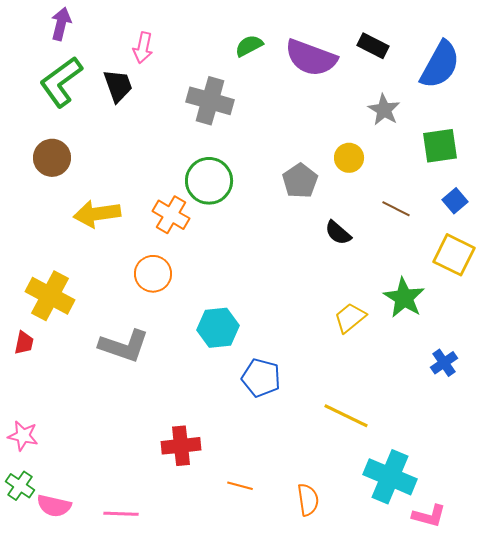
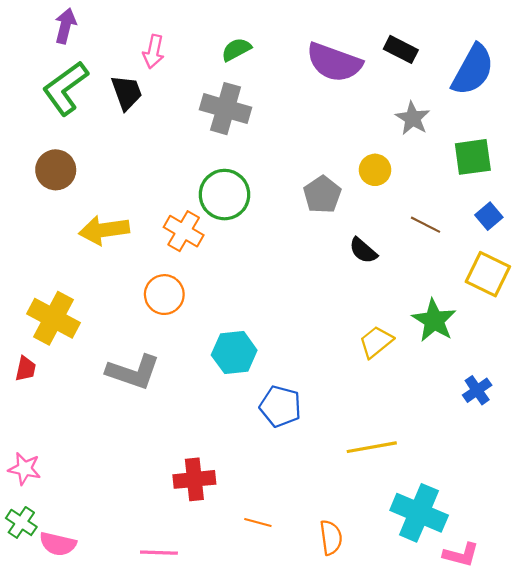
green semicircle: (249, 46) -> (236, 49), moved
yellow line: (346, 416) -> (372, 447), turned -36
pink line: (121, 514) -> (159, 553), moved

